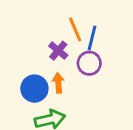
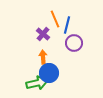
purple circle: (89, 63) -> (74, 43), moved
blue circle: (34, 89) -> (49, 73), moved

